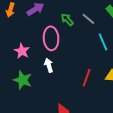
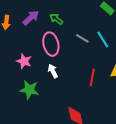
gray line: (88, 19) -> (82, 38), moved
green arrow: (67, 20) -> (56, 19), moved

